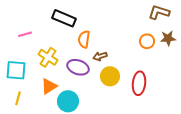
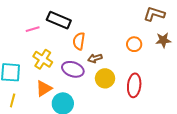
pink line: (25, 34) -> (33, 29), moved
orange circle: (147, 41) -> (134, 44), moved

